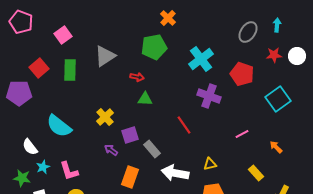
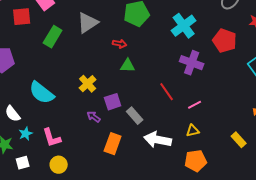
red square: (39, 68) -> (22, 17), moved, turned 36
green rectangle: (70, 70) -> (53, 37), turned 30
pink line: (242, 134) -> (195, 105), moved

